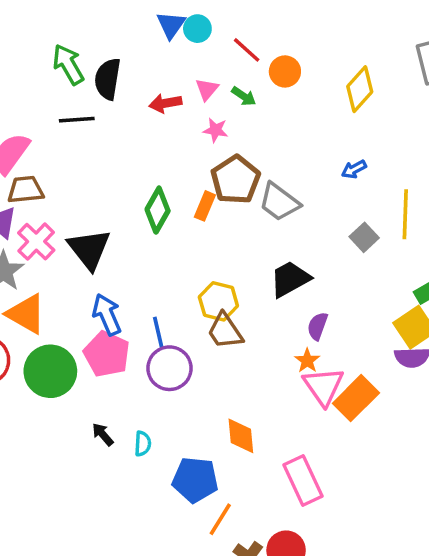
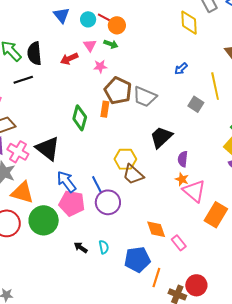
cyan circle: (197, 29) -> (88, 19), moved
orange circle: (285, 71) -> (117, 25), moved
yellow diamond: (360, 89) -> (189, 23), moved, turned -30
orange rectangle: (356, 398) -> (216, 215), moved
pink rectangle: (303, 481) -> (179, 243), moved, size x0.6

